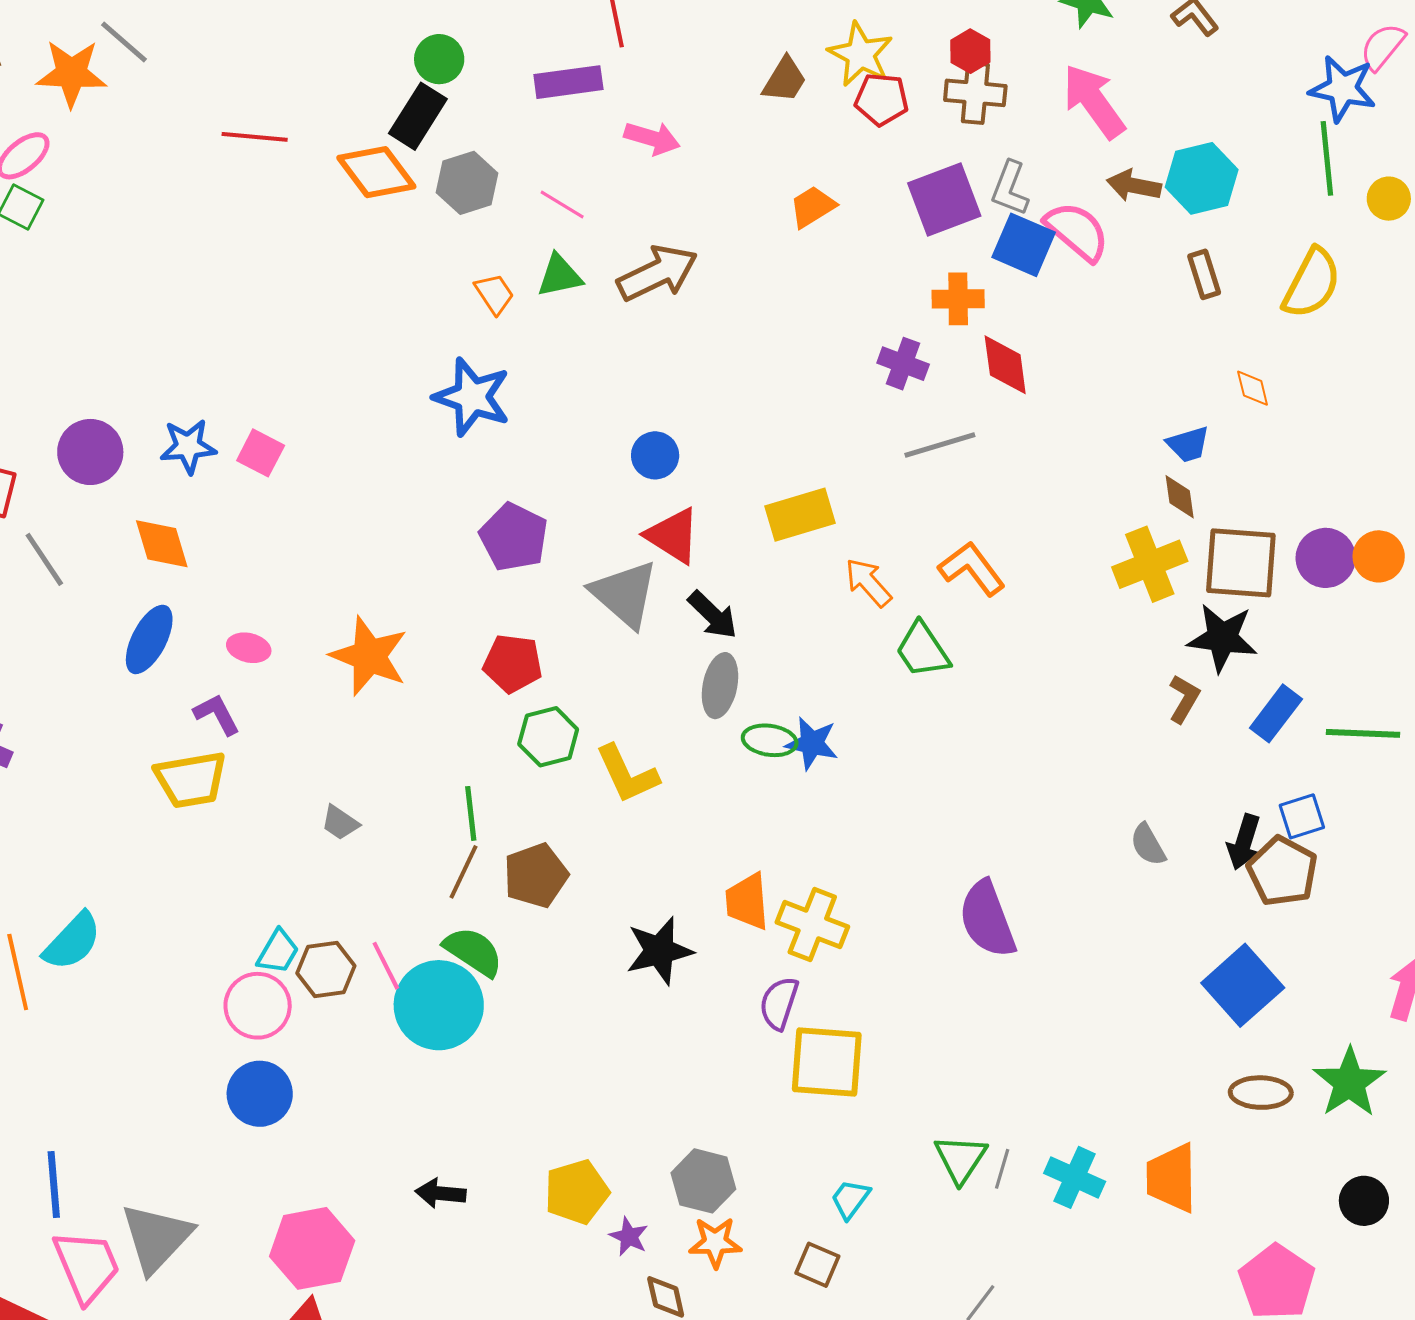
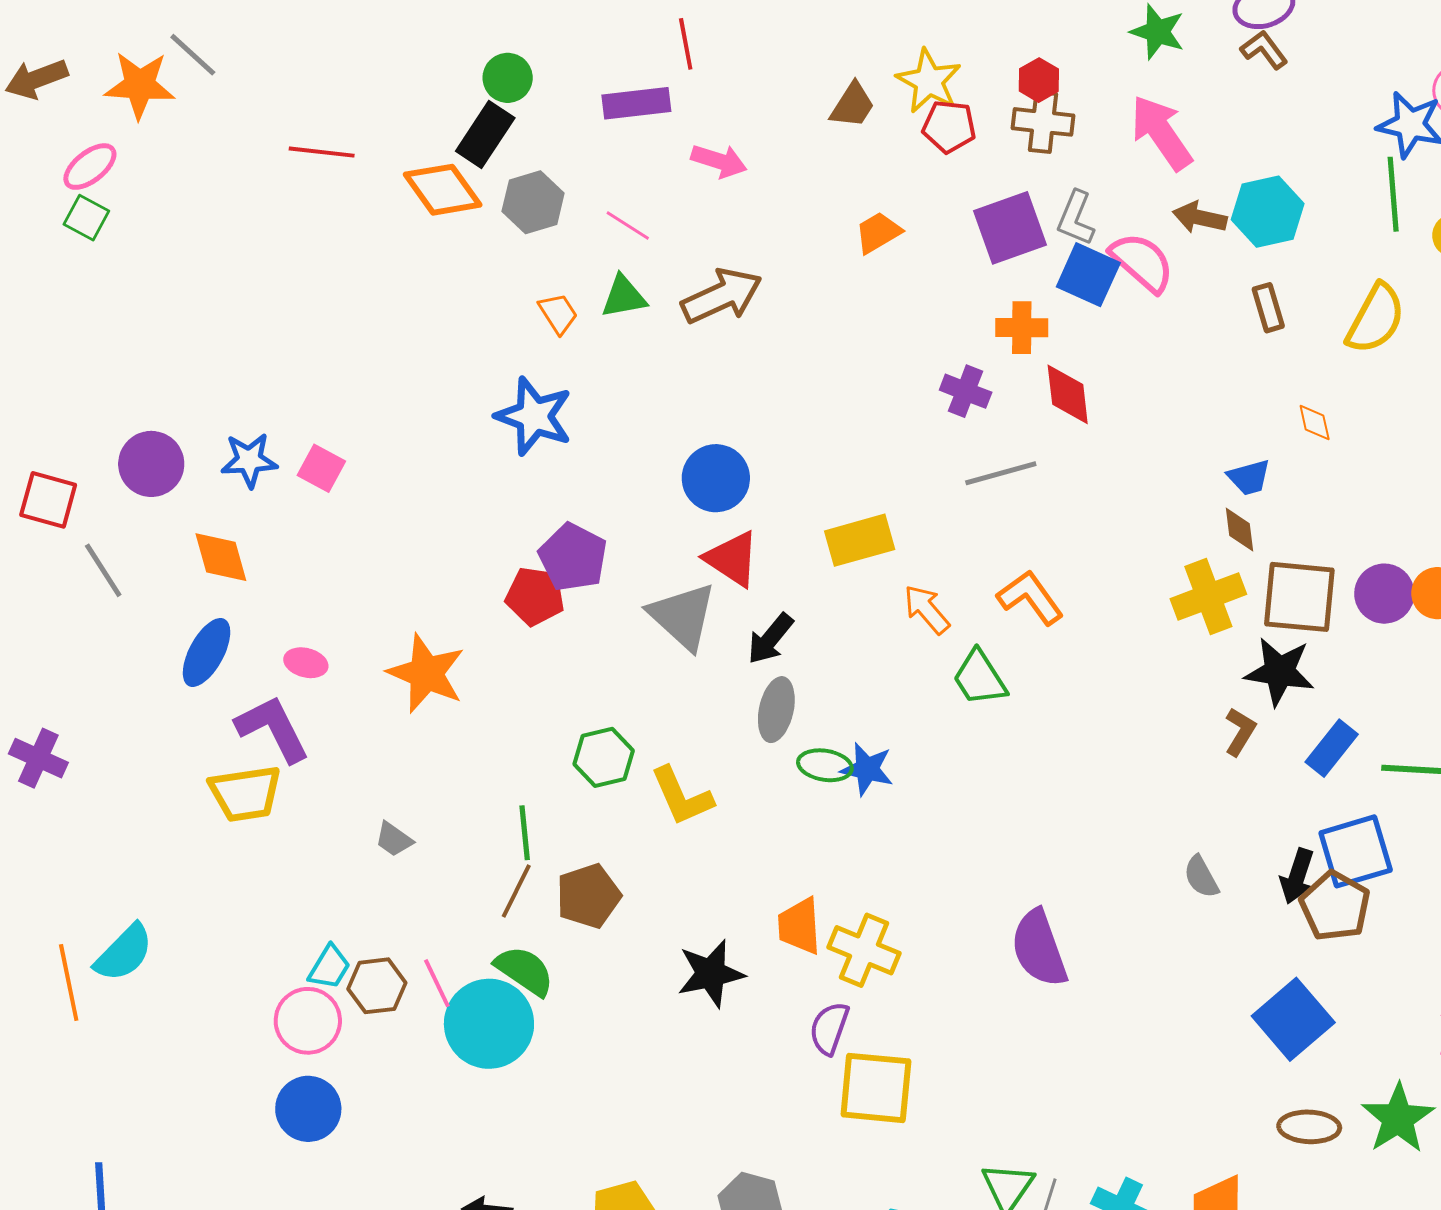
blue circle: (655, 455) -> (716, 478), size x1.4
black arrow: (713, 615) -> (770, 639), turned 84
red pentagon: (513, 663) -> (535, 596), moved
purple L-shape: (217, 714) -> (273, 729), size x1.6
blue square: (1302, 816) -> (1356, 851), size x1.6

